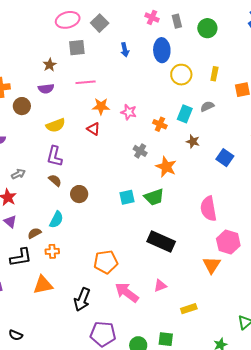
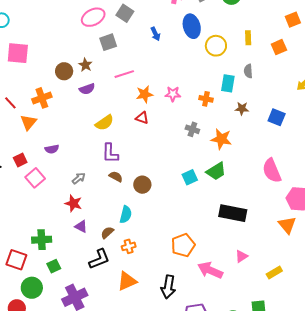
brown circle: (22, 106) -> (64, 71), moved
gray semicircle: (207, 106) -> (248, 71), turned -56

